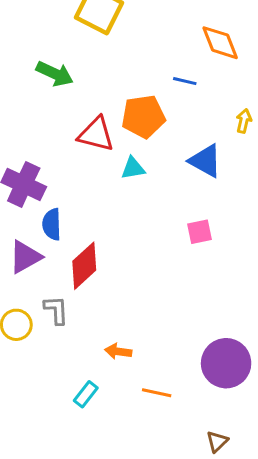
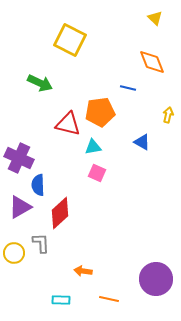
blue triangle: (205, 161) -> (142, 142), size x0.7
pink square: (199, 232) -> (97, 173), moved, turned 36
cyan rectangle: (86, 394) -> (61, 300), turned 54

